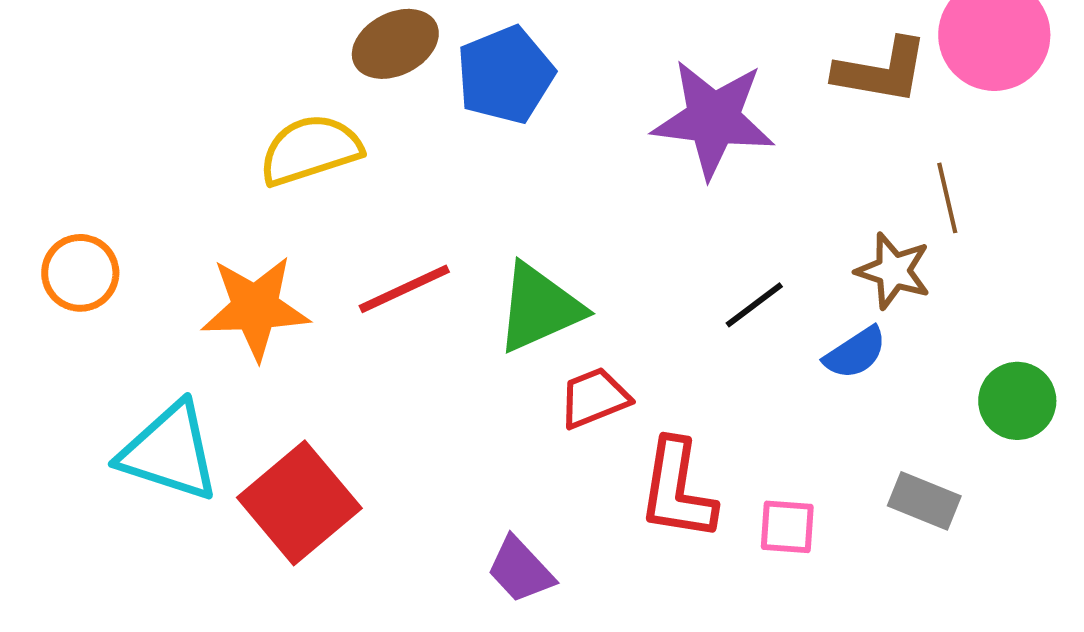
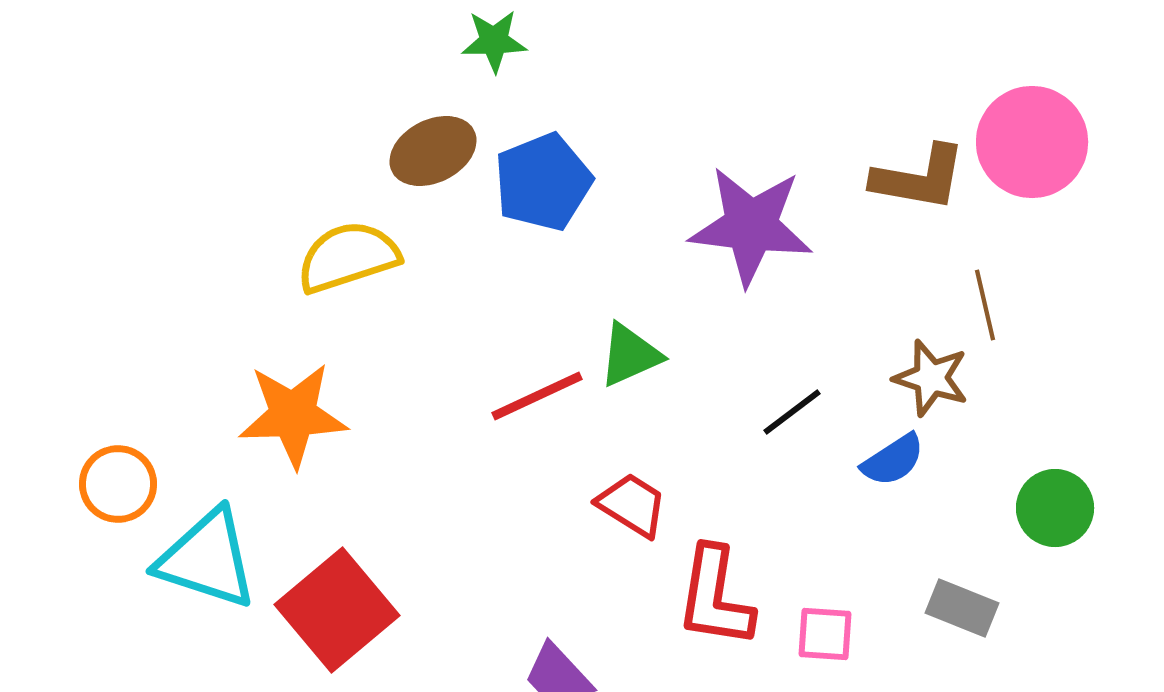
orange circle: (80, 273) -> (118, 484), moved
red line: (404, 289) -> (537, 396), moved
green triangle: (539, 308) -> (630, 355), moved, size x0.7
red trapezoid: (594, 398) -> (632, 505), turned 54

